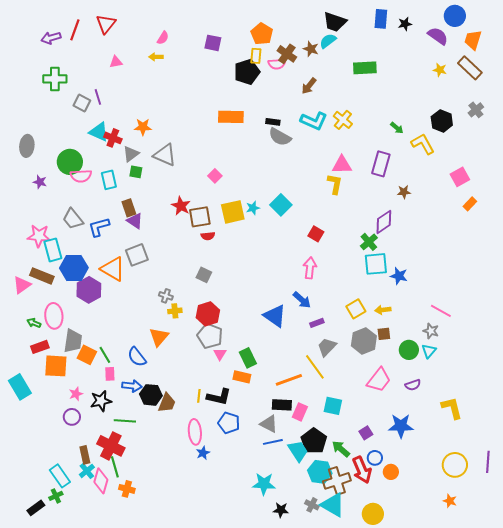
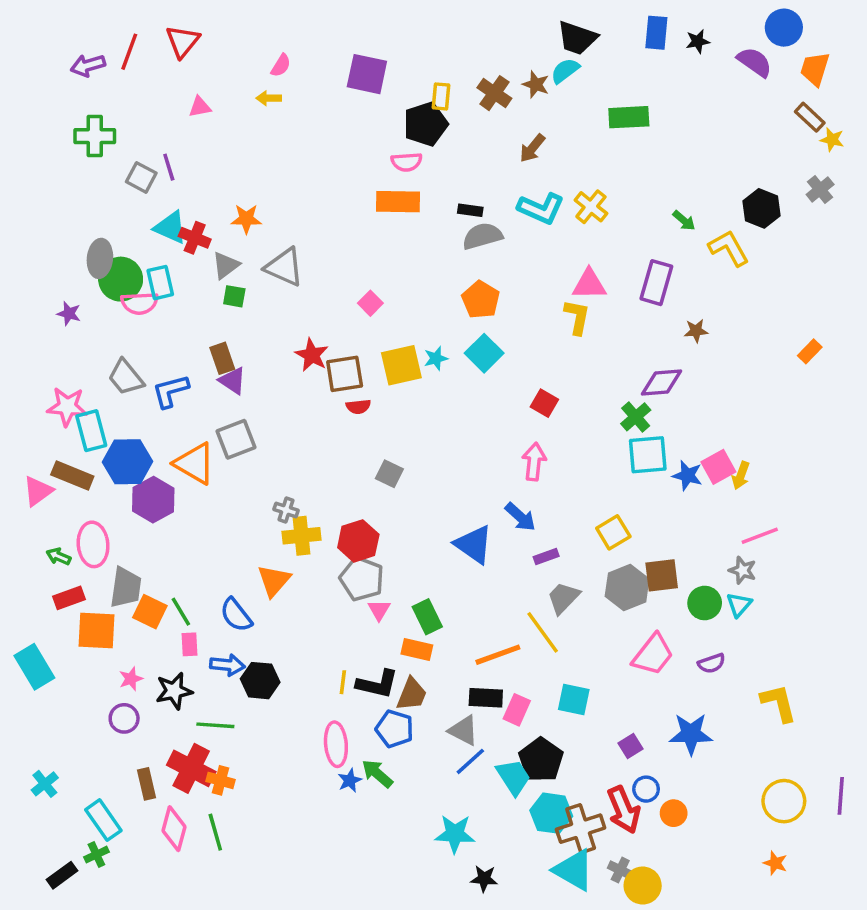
orange pentagon: (262, 34) -> (481, 300), moved
purple square: (213, 43) -> (367, 74), size x1.4
pink semicircle: (277, 64) -> (407, 162), moved
brown rectangle: (470, 68) -> (810, 117), size x0.7
yellow star: (440, 70) -> (832, 140), moved
gray semicircle: (280, 137) -> (482, 236), turned 135
gray ellipse: (27, 146) -> (100, 258), moved
pink square: (460, 177) -> (718, 467), moved
cyan rectangle: (109, 180) -> (160, 283), moved
purple diamond: (384, 222) -> (662, 382), turned 30
gray square: (204, 275) -> (389, 474), moved
yellow arrow: (383, 310) -> (741, 476), moved, turned -63
yellow cross: (175, 311) -> (301, 536), size x1.5
pink line: (441, 311) -> (760, 536), turned -50
brown square: (384, 334) -> (662, 575), size x1.5
brown trapezoid: (167, 403) -> (412, 694), moved
blue line: (273, 442) -> (470, 761), turned -30
green arrow: (341, 449) -> (377, 774), moved
green line: (115, 467) -> (215, 832), moved
cyan cross: (87, 471) -> (45, 784), moved
orange cross: (127, 489) -> (221, 780), moved
gray cross: (312, 505) -> (620, 870), moved

